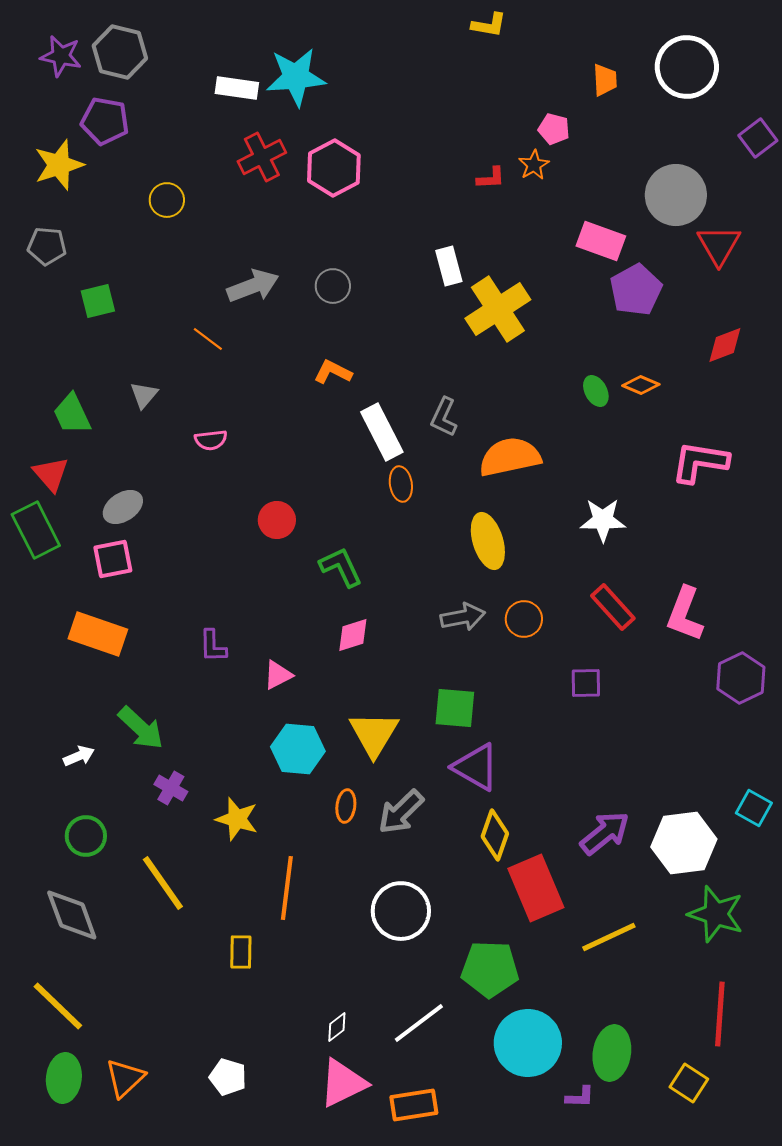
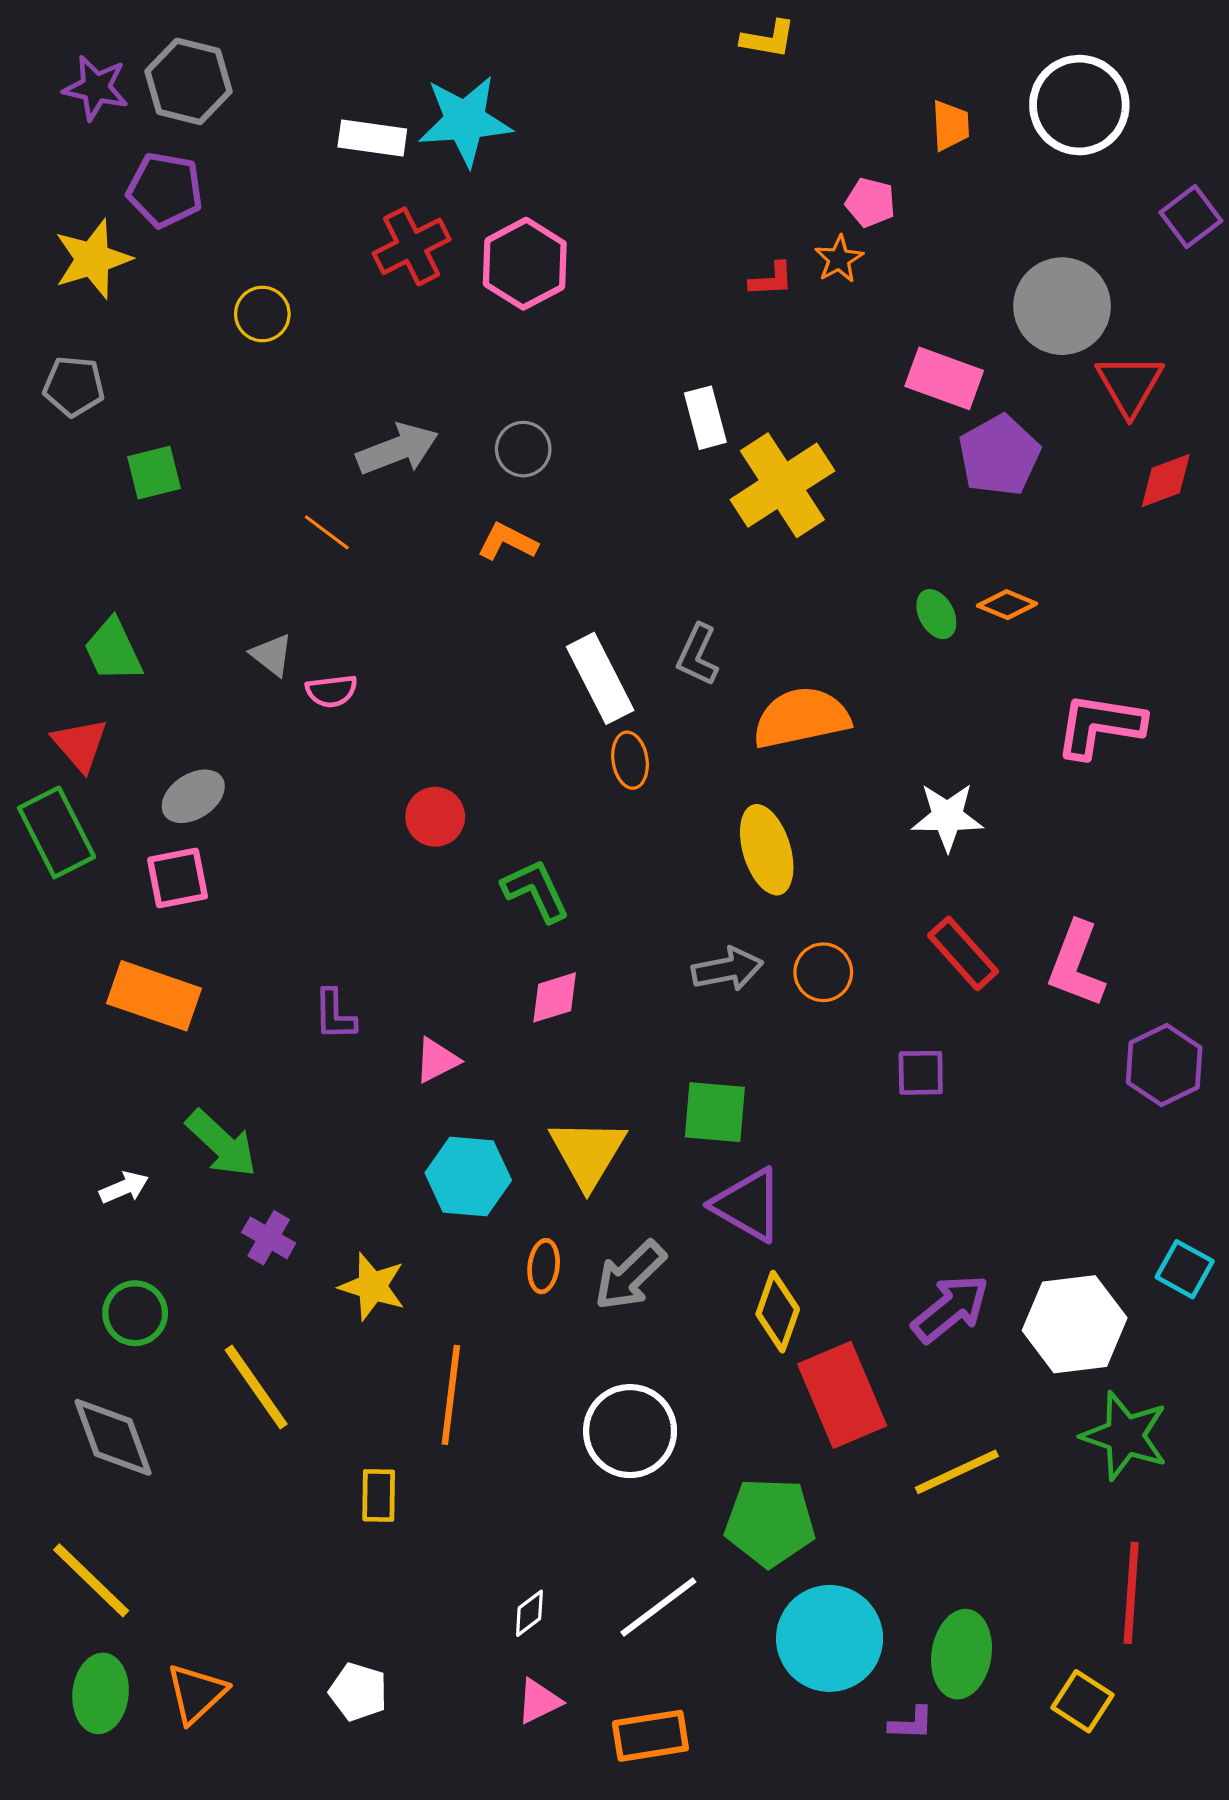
red diamond: (725, 345) -> (1166, 481), moved
orange L-shape: (333, 372) -> (507, 542), moved
gray triangle: (144, 395) -> (272, 655), moved, turned -32
pink triangle: (343, 1083) -> (539, 1701), size x0.6

